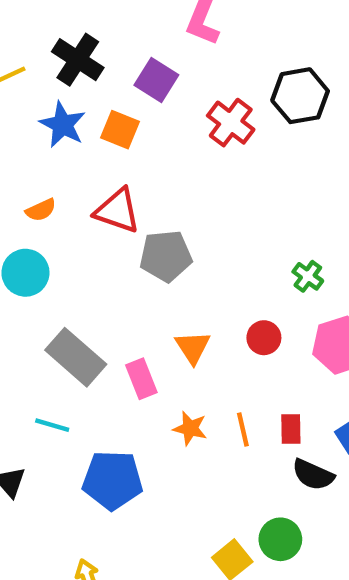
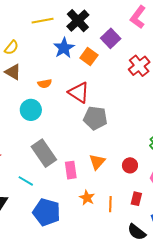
red rectangle: (291, 429) -> (136, 199), moved

